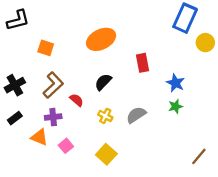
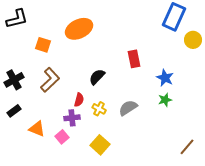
orange ellipse: (101, 39) -> (79, 29), moved
red semicircle: (77, 100) -> (79, 100), moved, turned 64
purple cross: (53, 117) -> (72, 118), moved

